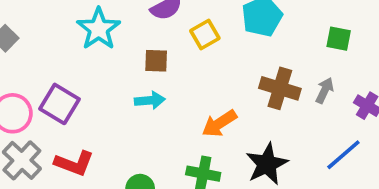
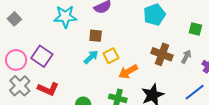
cyan star: (99, 29) -> (65, 17), turned 30
yellow square: (205, 34) -> (111, 56), moved
cyan arrow: (150, 100) -> (91, 57), turned -42

